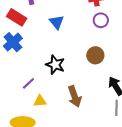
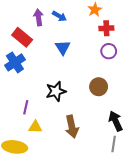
black star: (55, 65) -> (56, 91), turned 30
purple line: (28, 83) -> (26, 107), turned -40

